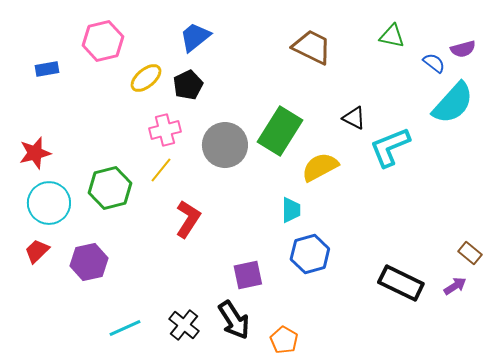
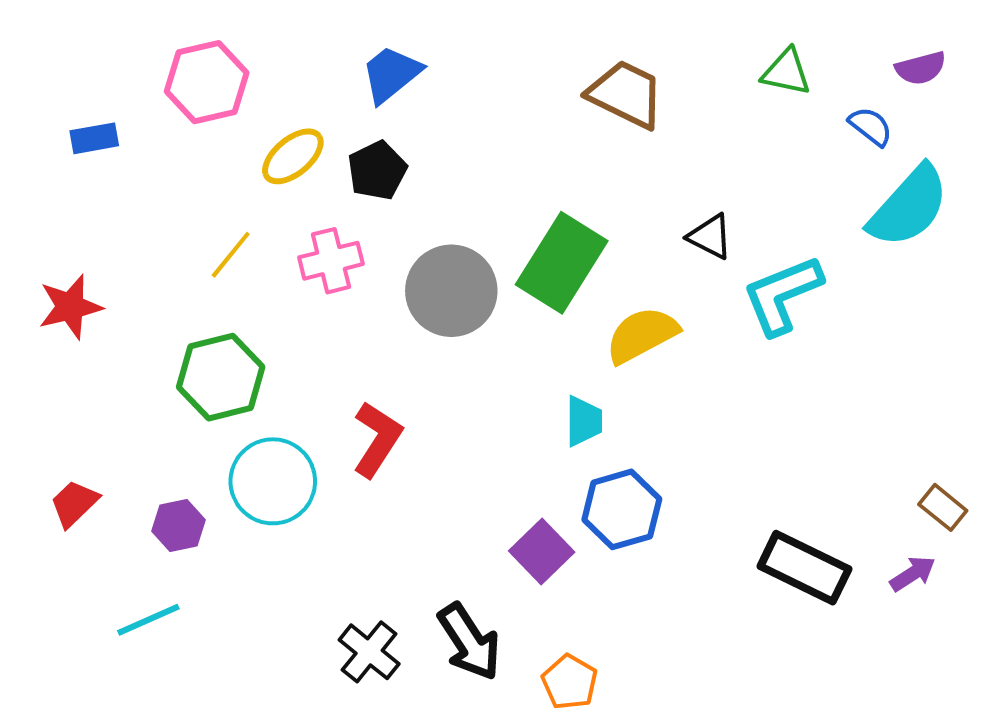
purple semicircle: (463, 49) -> (921, 68), moved
yellow line: (161, 170) -> (231, 255), moved
cyan circle: (49, 203) -> (273, 481), moved
purple hexagon: (89, 262) -> (179, 525), size x0.7
purple square: (248, 275) -> (542, 552), moved, turned -32
cyan line: (125, 328) -> (148, 620), moved

